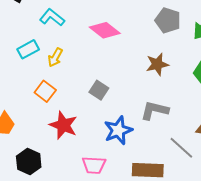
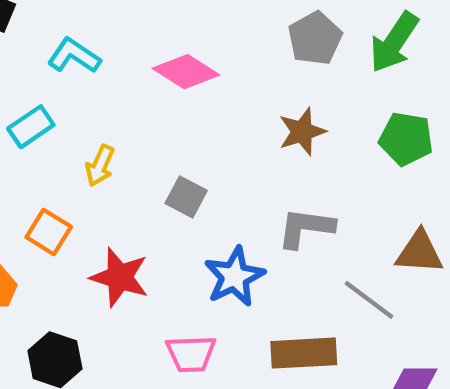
gray pentagon: (168, 20) -> (315, 38), turned 30
yellow arrow: (55, 57) -> (100, 166), moved
orange square: (45, 91) -> (49, 232), moved

